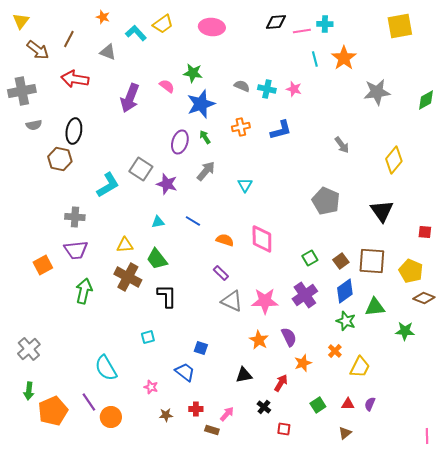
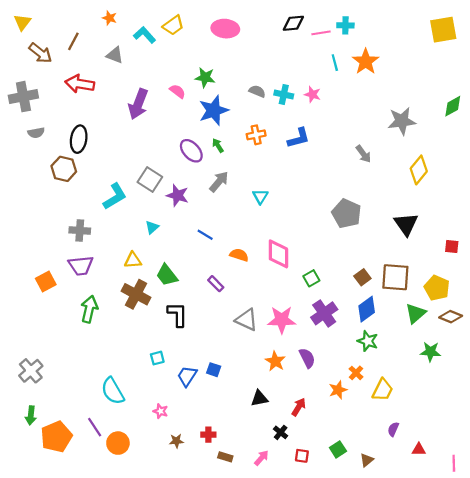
yellow square: (400, 26) -> (443, 30), moved
gray star: (377, 92) -> (402, 121), moved
purple ellipse: (180, 142) -> (191, 151), turned -60
cyan triangle: (158, 222) -> (152, 227), moved, turned -32
green square: (310, 258) -> (311, 278), moved
purple rectangle: (221, 273) -> (216, 284), moved
green triangle: (375, 307) -> (416, 313), moved, turned -35
orange star: (303, 363) -> (338, 390), moved
blue trapezoid: (185, 372) -> (187, 376), moved, turned -95
red triangle: (348, 404) -> (419, 449), moved
green square: (318, 405) -> (338, 449), moved
pink arrow: (227, 414) -> (261, 458), moved

